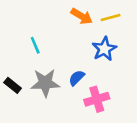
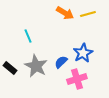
blue star: (104, 49) -> (83, 53), moved
gray star: (45, 83) -> (36, 66), turned 30

